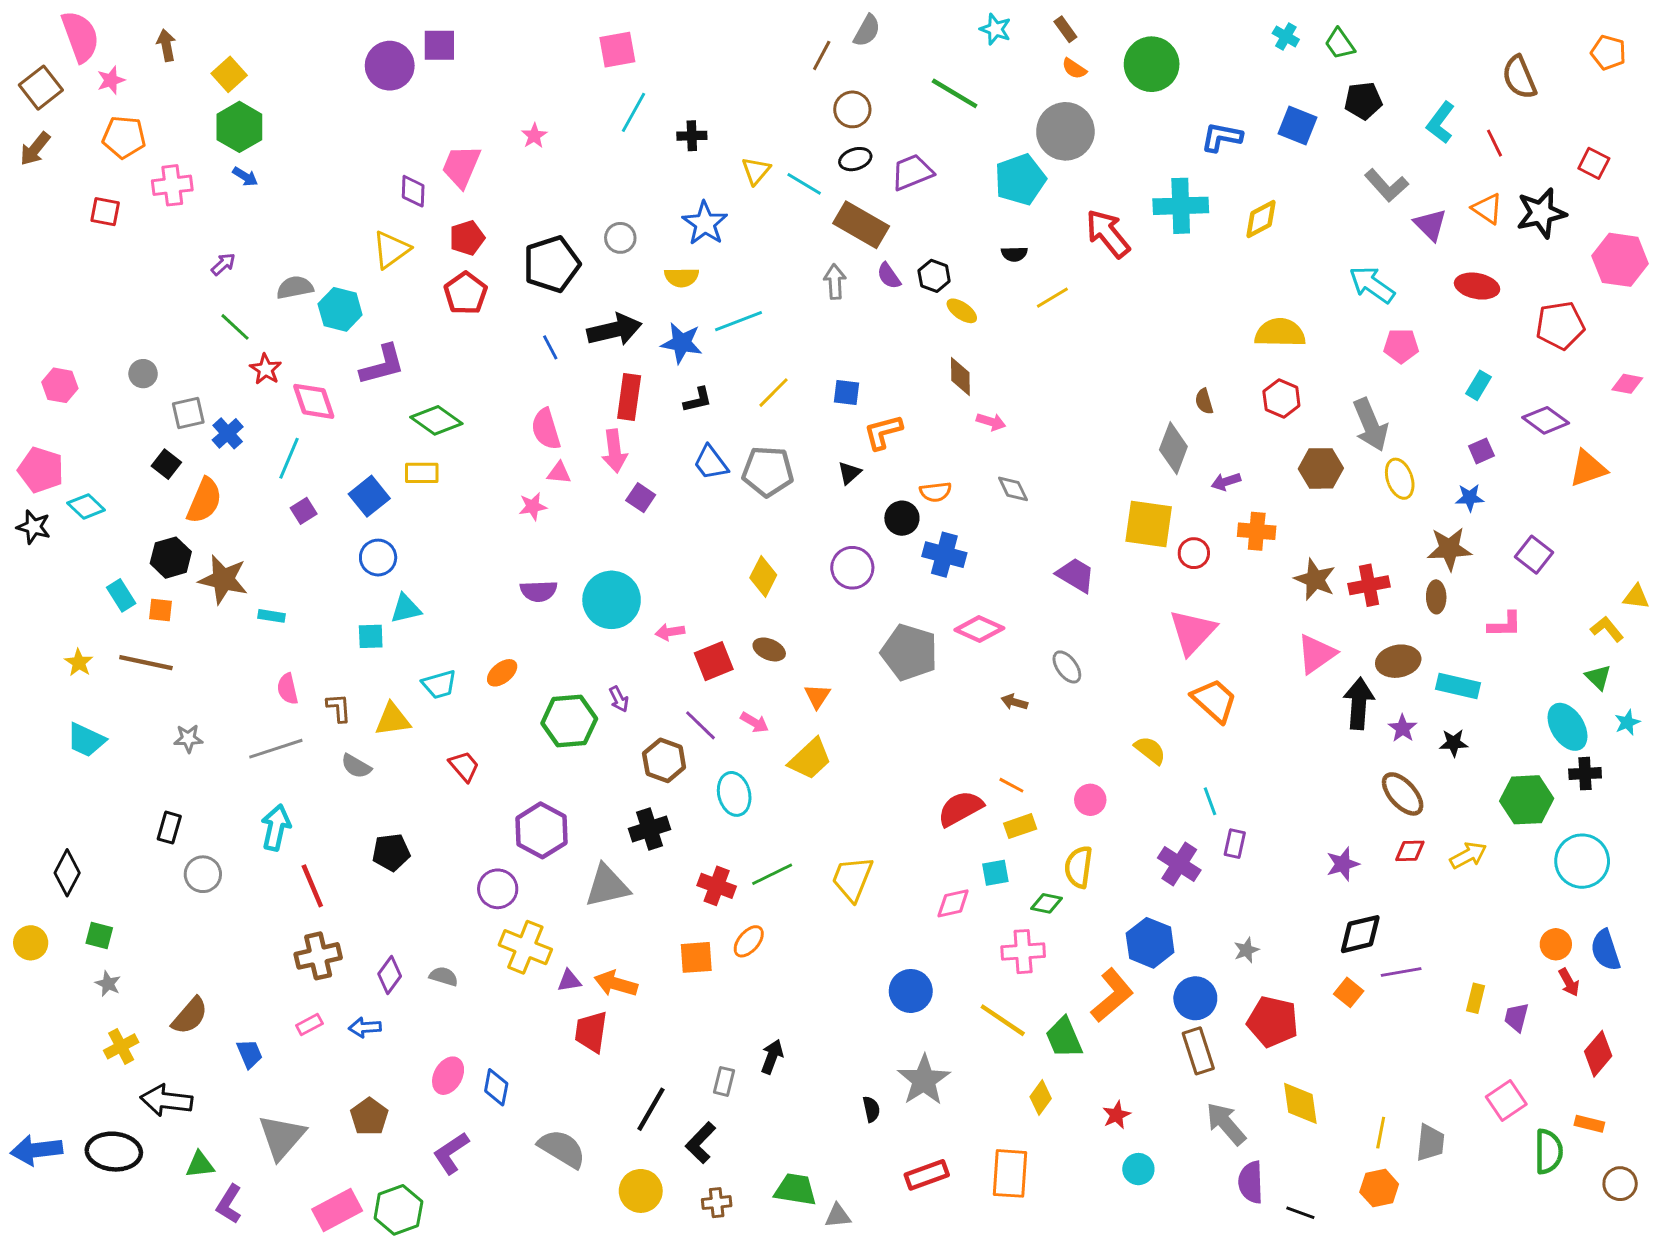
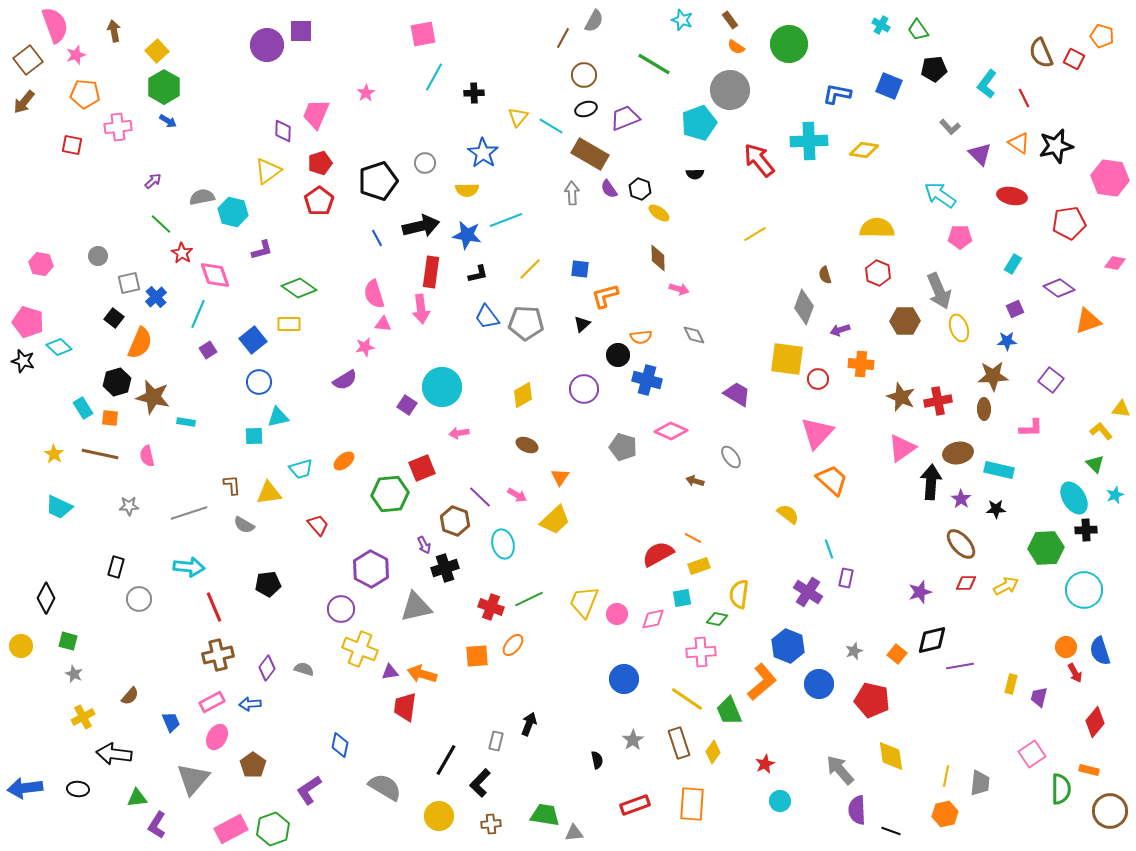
red square: (1594, 163) -> (1074, 59), moved
gray L-shape: (1387, 185) -> (950, 127), size x0.7
yellow diamond: (1261, 219) -> (864, 150), turned 36
yellow line: (1052, 298) -> (755, 234), moved
purple L-shape: (382, 365) -> (262, 250), size x0.7
purple square: (641, 498) -> (407, 405), moved
yellow diamond: (763, 576) -> (523, 395), turned 32
purple semicircle: (539, 591) -> (345, 380), moved, turned -30
cyan circle: (612, 600) -> (442, 387), moved
gray pentagon: (909, 652) -> (623, 447), size x0.7
red square: (714, 661) -> (422, 468), moved
pink semicircle: (288, 689) -> (147, 456), moved
purple arrow: (619, 699) -> (424, 545), moved
pink circle: (1090, 800) -> (617, 614), moved
cyan arrow: (276, 828) -> (189, 567), turned 84
orange square: (1349, 992) -> (897, 654), moved
brown semicircle: (190, 1016) -> (130, 696), size x0.7
pink rectangle: (309, 1025) -> (212, 702), size x1.4
brown rectangle: (1198, 1051) -> (679, 743), moved
pink ellipse: (448, 1076) -> (217, 737), moved
gray star: (924, 1080) -> (633, 740), size x0.6
black ellipse: (114, 1152) -> (78, 789), size x0.6
brown circle: (1620, 1184) -> (1110, 811), size x1.5

